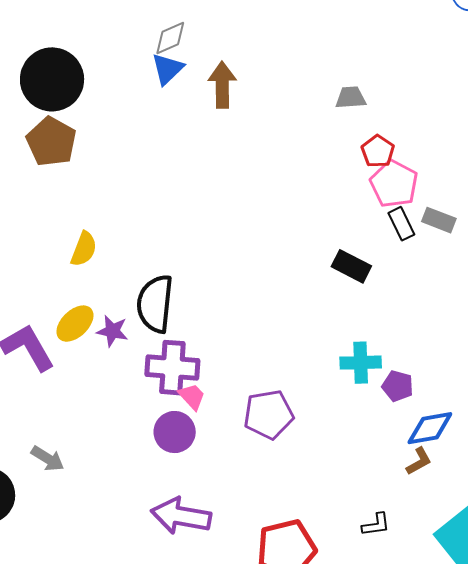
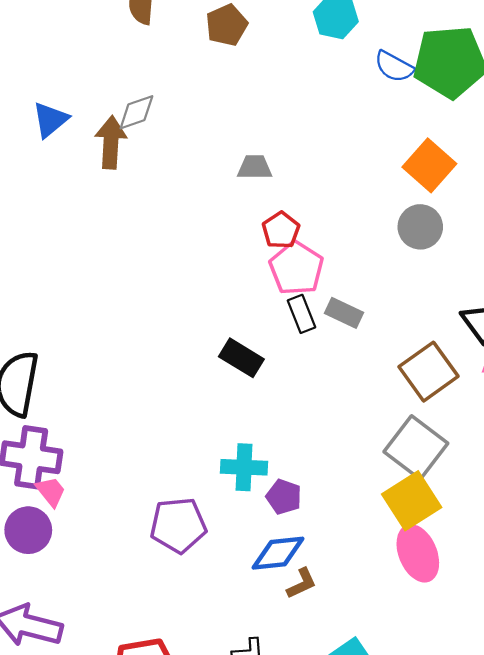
gray diamond: (170, 38) -> (136, 112), moved
purple pentagon: (269, 414) -> (178, 525), moved
blue diamond: (430, 428) -> (278, 553), moved

